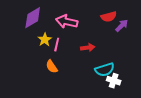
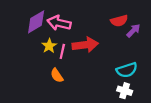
pink arrow: (67, 22) -> (59, 23), moved
red arrow: (88, 48) -> (85, 45), moved, size x1.6
cyan semicircle: (105, 70) -> (127, 70), moved

